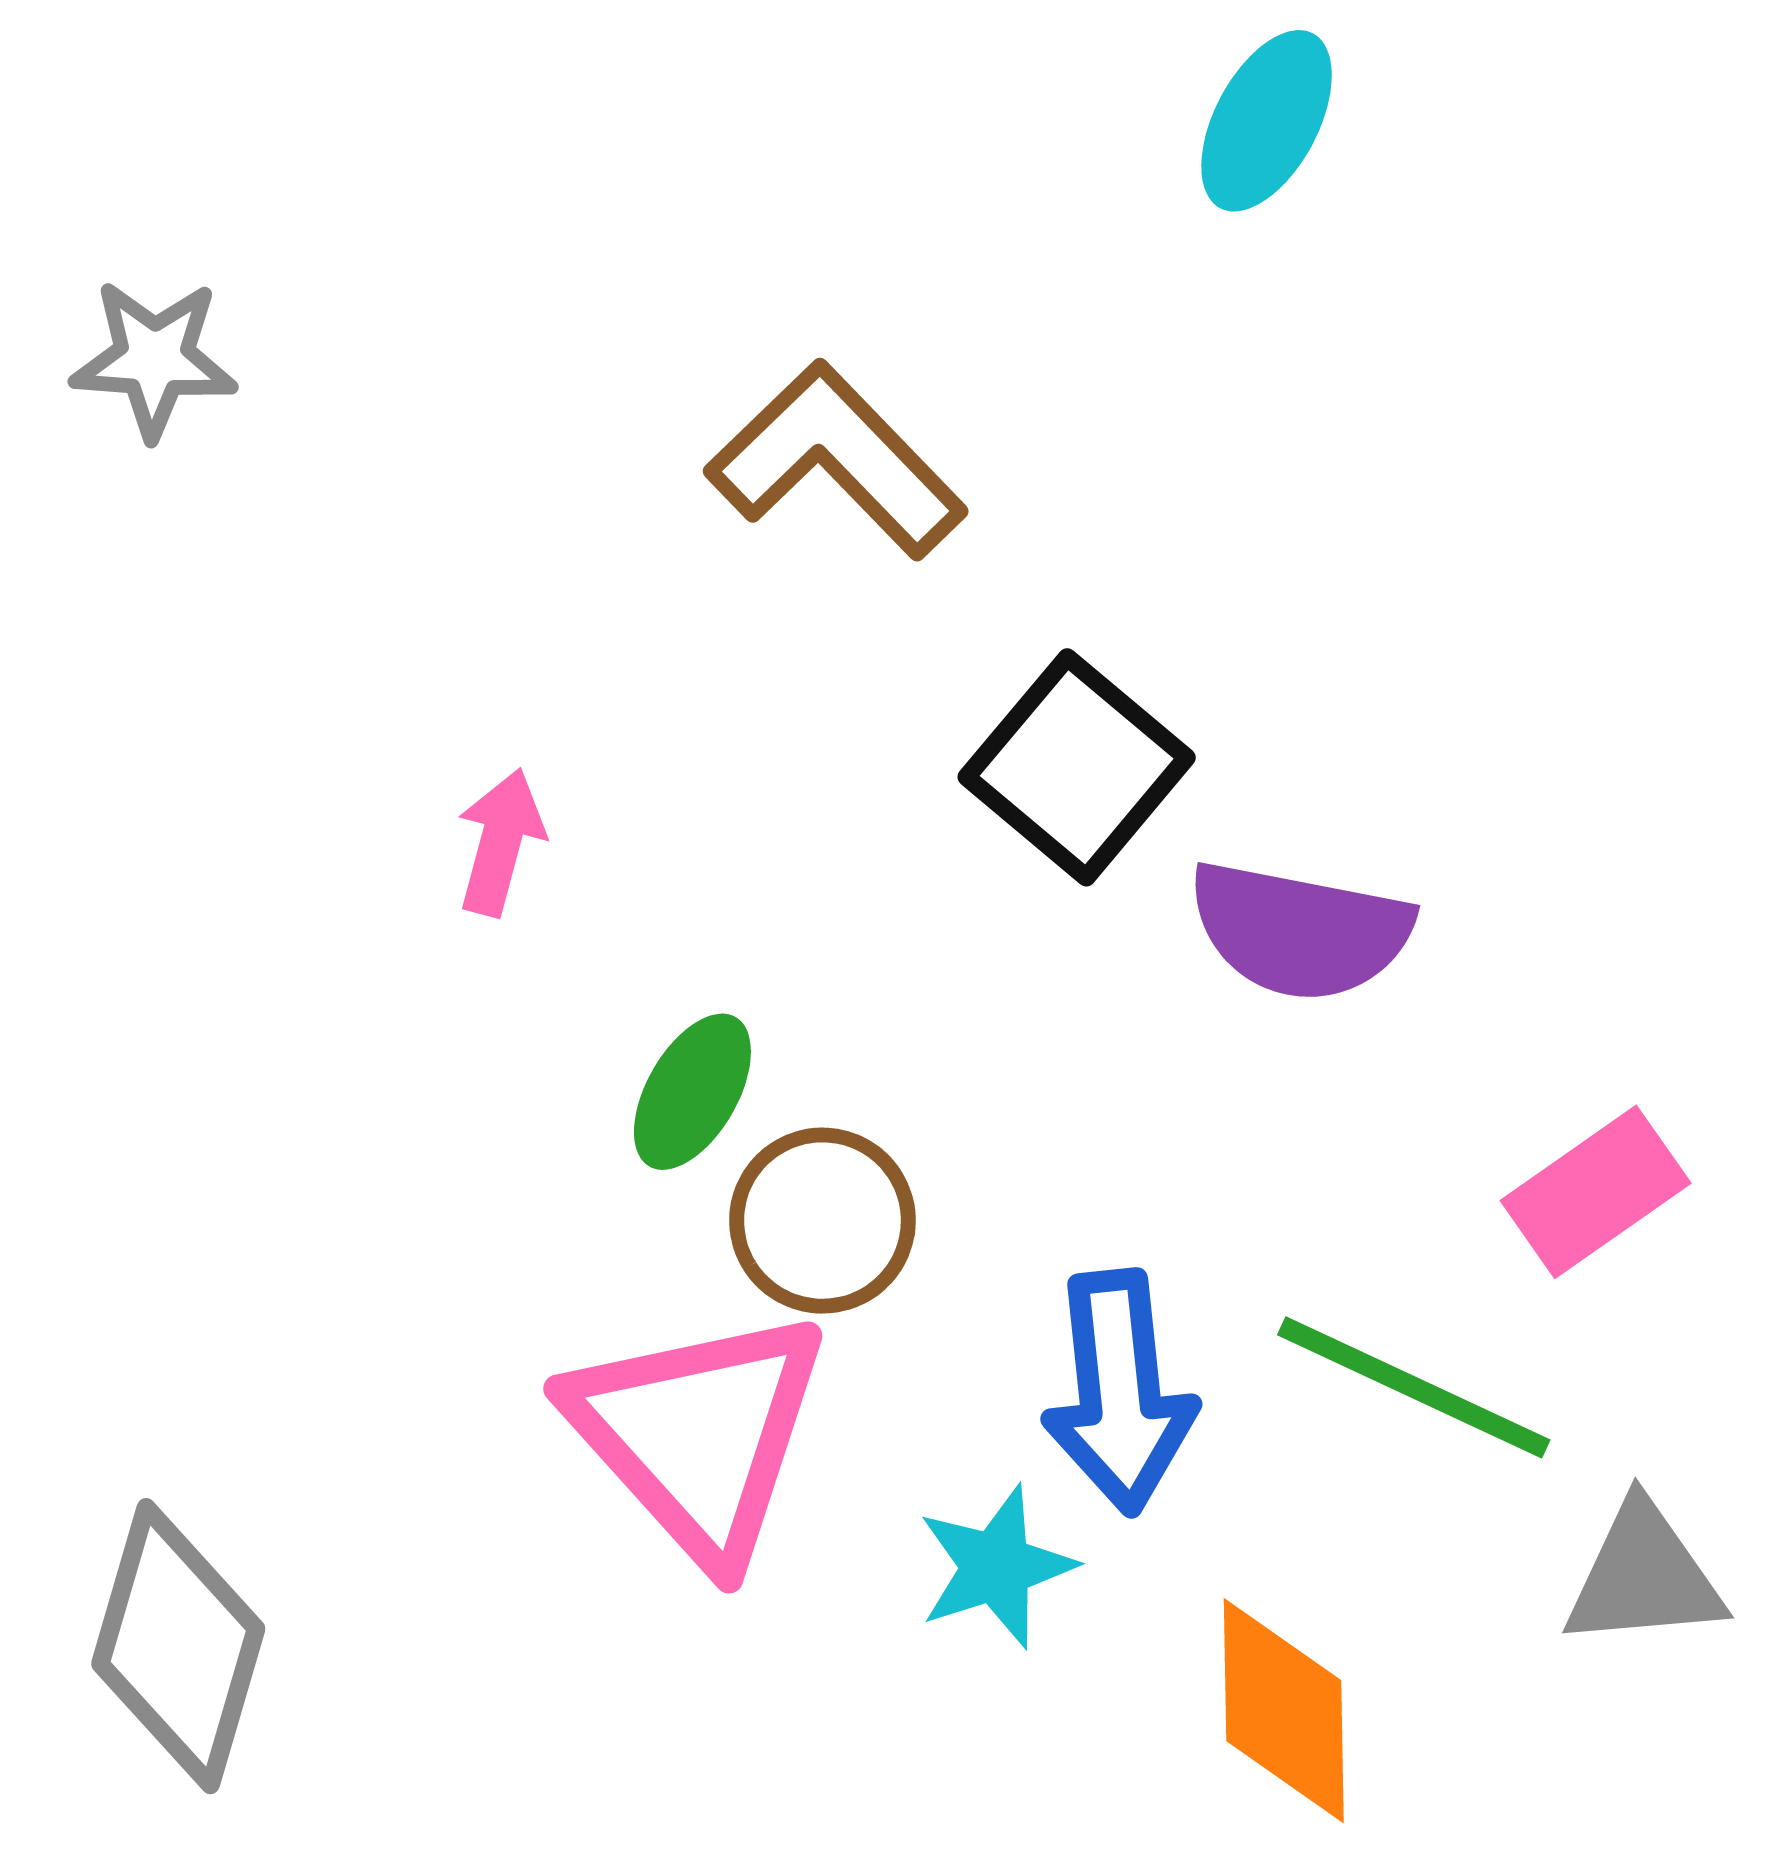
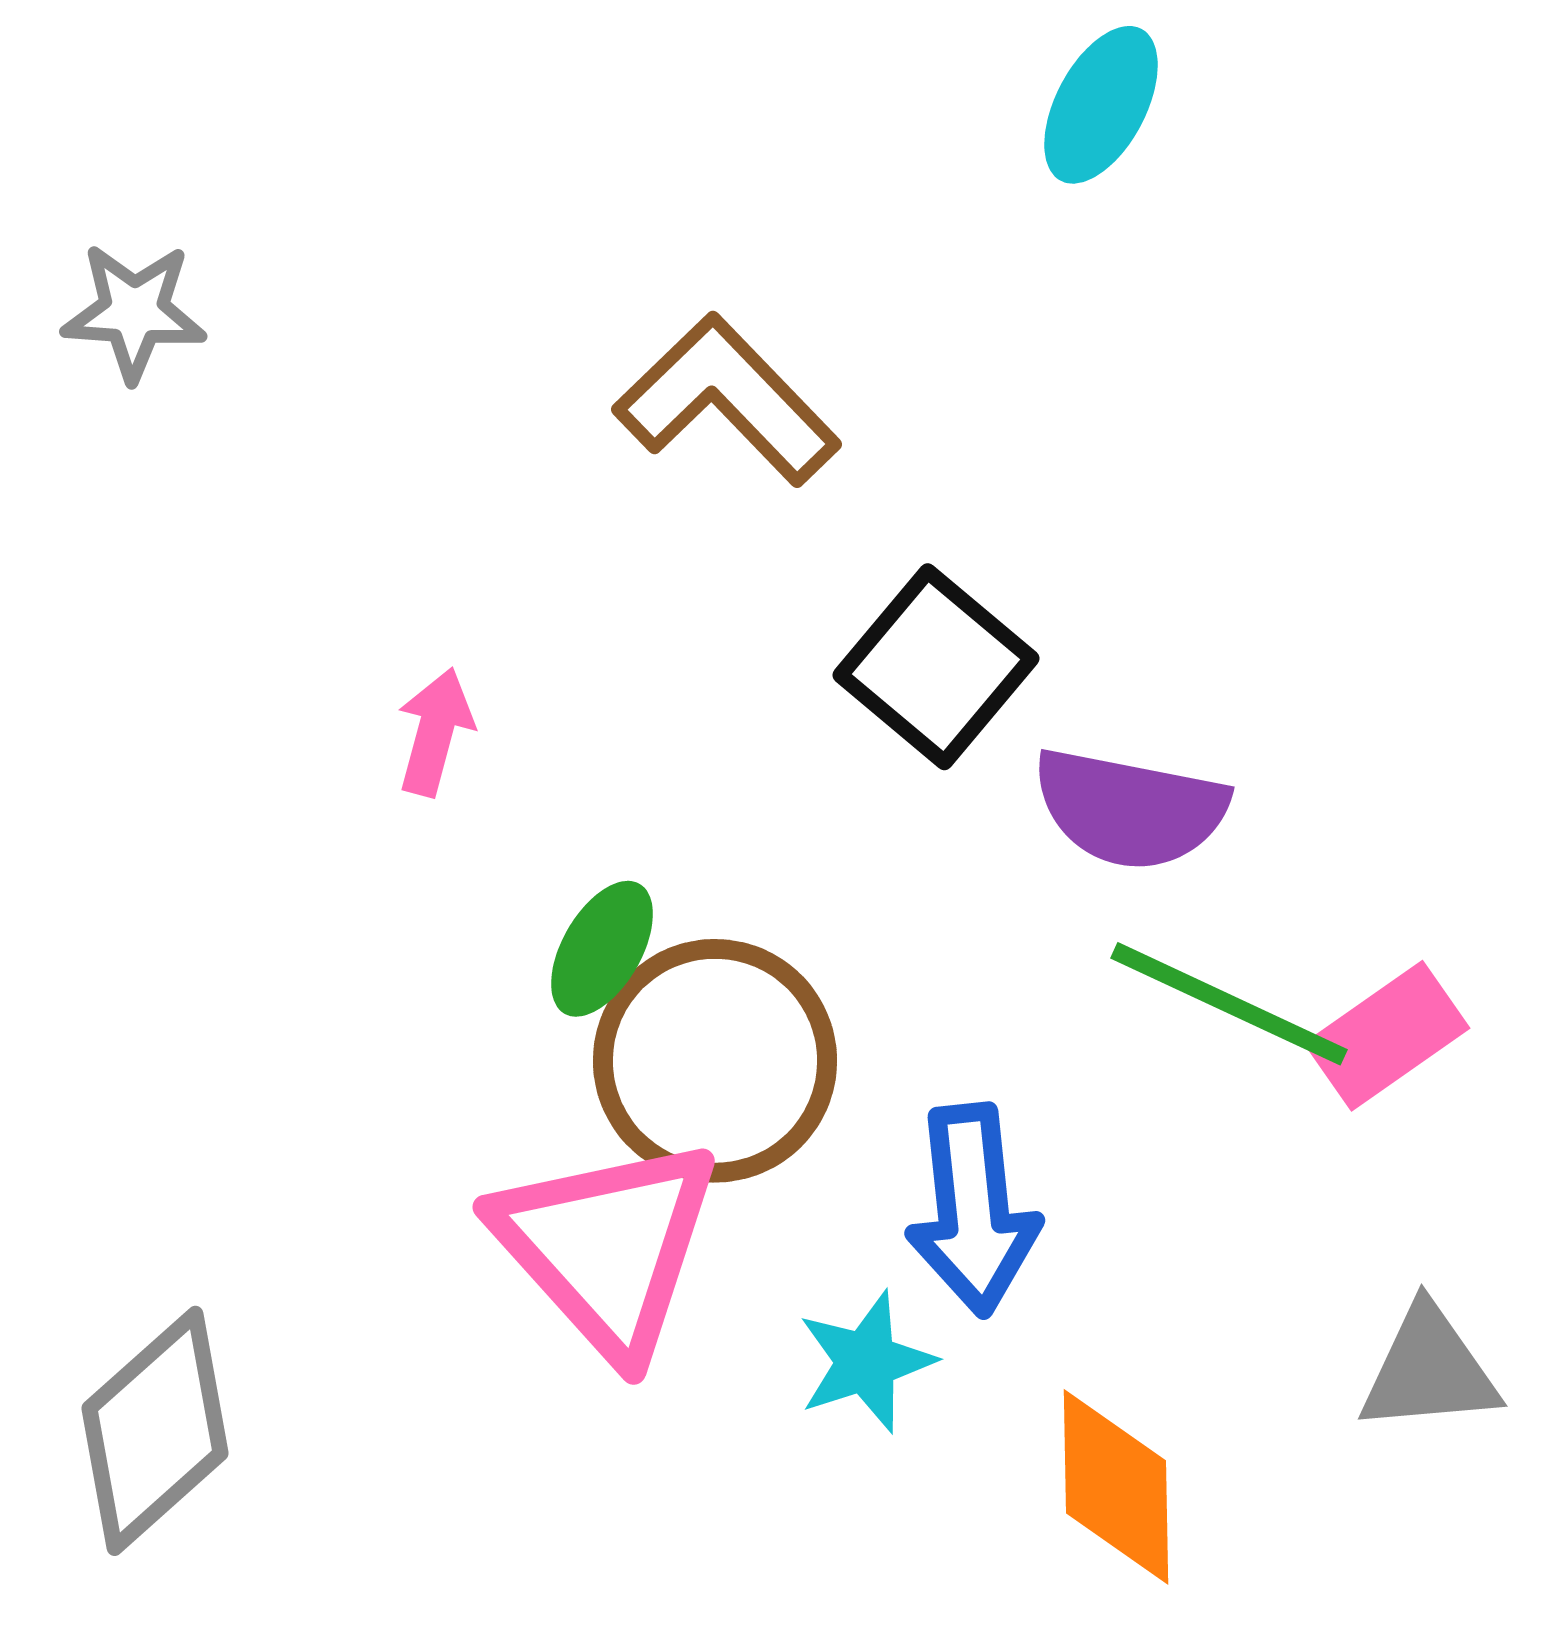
brown circle: (822, 1221) -> (715, 1061), size x1.5
green line: (1414, 1387) -> (1229, 1004), moved
gray diamond: (178, 1646) -> (155, 1431), turned 32

